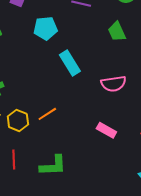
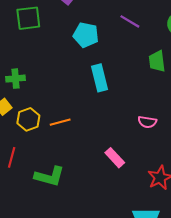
pink semicircle: (114, 84) -> (147, 122), moved, size x0.7

